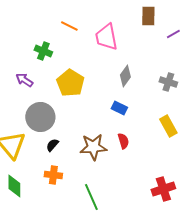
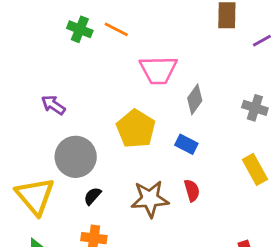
pink trapezoid: (106, 37) -> (158, 70), moved, turned -80
green cross: (43, 51) -> (80, 29), moved
yellow pentagon: (70, 83) -> (136, 129), moved

